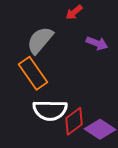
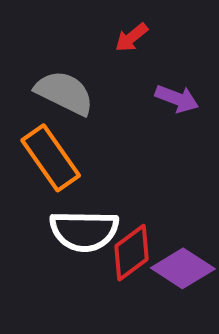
gray semicircle: (40, 40) -> (64, 93), turned 76

